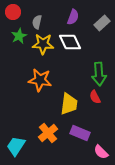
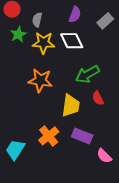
green arrow: (99, 74) -> (87, 74), moved, turned 65

